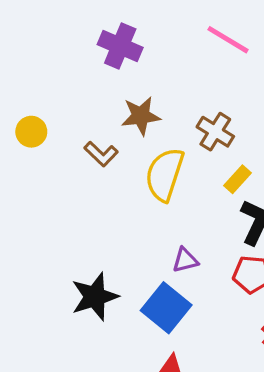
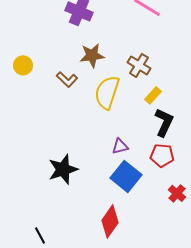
blue square: (166, 308) -> (126, 176), moved

